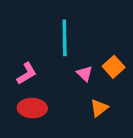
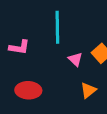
pink L-shape: (27, 73) -> (19, 47), moved, turned 40

